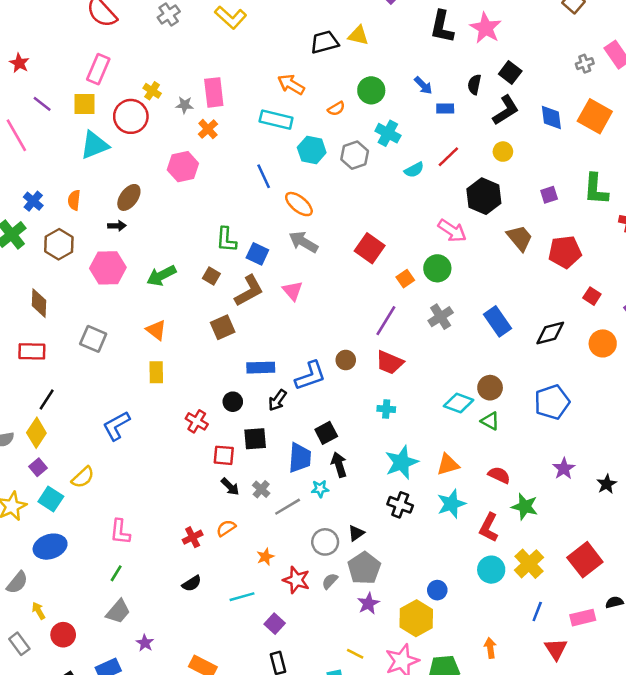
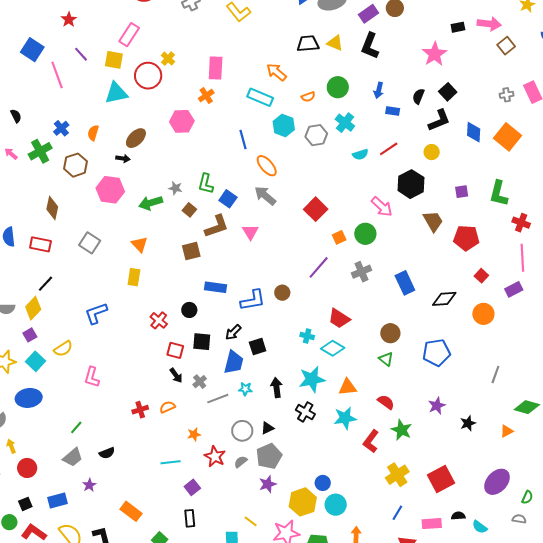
black L-shape: (442, 27) -> (370, 46), moved
blue arrow: (423, 85) -> (379, 90), turned 49
gray star: (185, 105) -> (175, 188), moved
red trapezoid: (390, 362) -> (339, 319), moved
black arrow: (277, 400) -> (233, 332), moved
cyan diamond: (459, 403) -> (333, 348), moved
black arrow: (339, 465) -> (276, 387), moved
pink L-shape: (120, 532) -> (92, 377), moved
cyan circle: (491, 570) -> (336, 505), moved
black semicircle: (192, 583) -> (107, 453), moved

